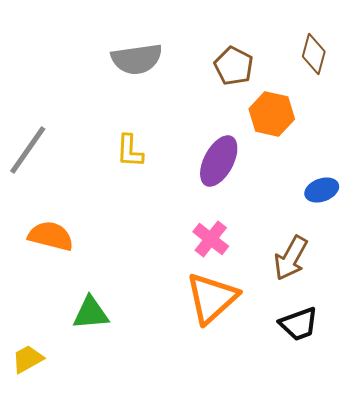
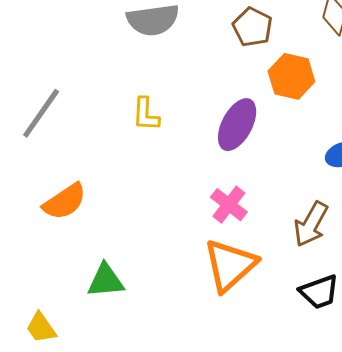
orange semicircle: (51, 236) -> (65, 202), turned 132
yellow trapezoid: (28, 359) -> (41, 328), turned -96

